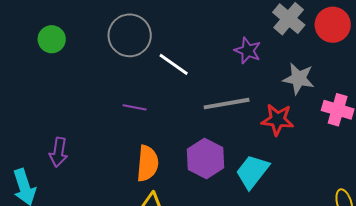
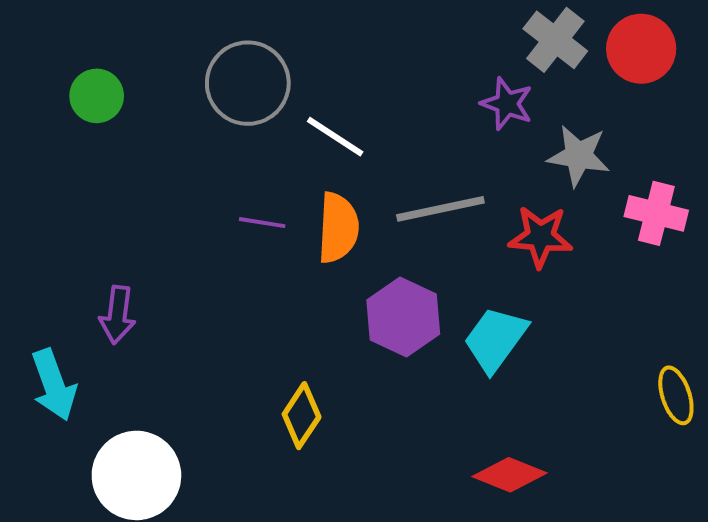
purple star: (248, 51) -> (507, 104), moved
orange semicircle: (147, 163) -> (338, 228), moved

